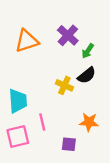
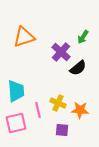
purple cross: (68, 35) -> (61, 52), moved
green arrow: (88, 51) -> (83, 37), moved
yellow cross: (64, 85) -> (58, 103), moved

